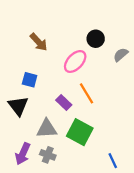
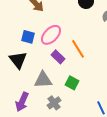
pink ellipse: (75, 61) -> (51, 35), moved
green square: (80, 132) -> (72, 83), size x0.6
gray cross: (48, 155) -> (54, 103), moved, turned 32

